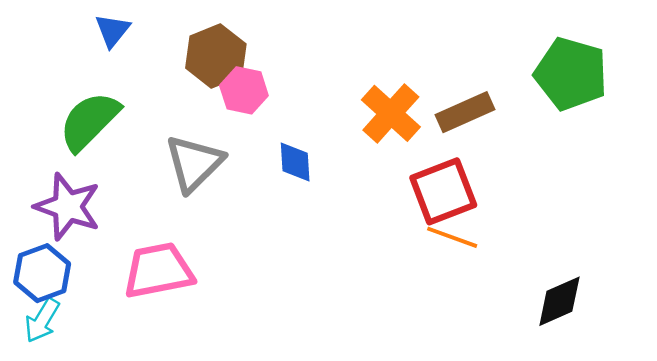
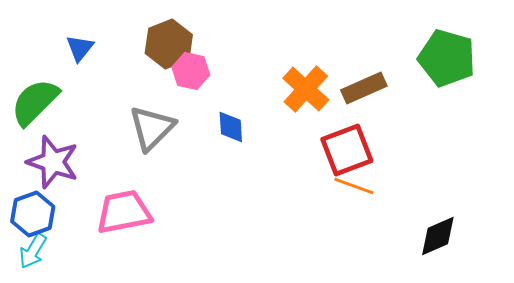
blue triangle: (112, 30) -> (80, 48), moved
green semicircle: (89, 121) -> (35, 102), moved

